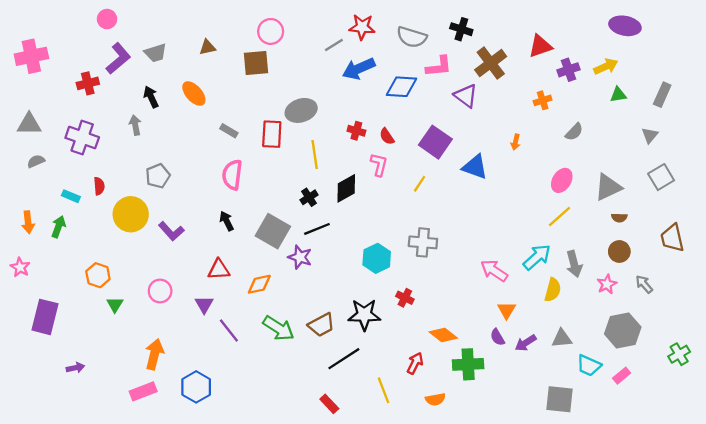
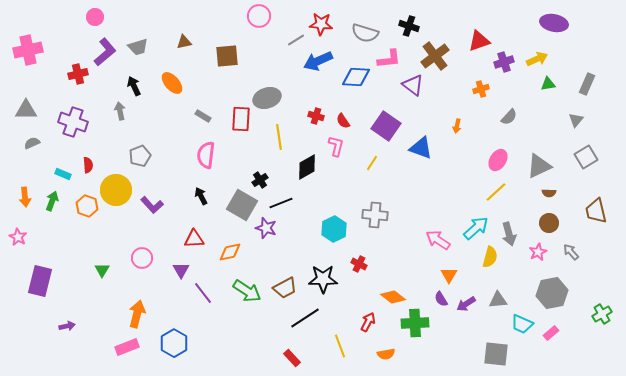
pink circle: (271, 31) -> (259, 16), moved
black cross: (309, 197) -> (260, 180), moved
orange hexagon: (98, 275) -> (87, 206), moved

